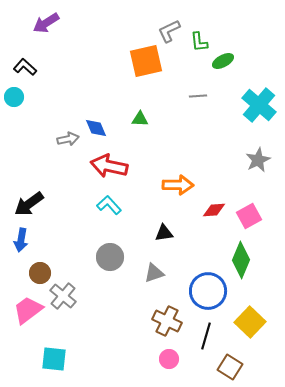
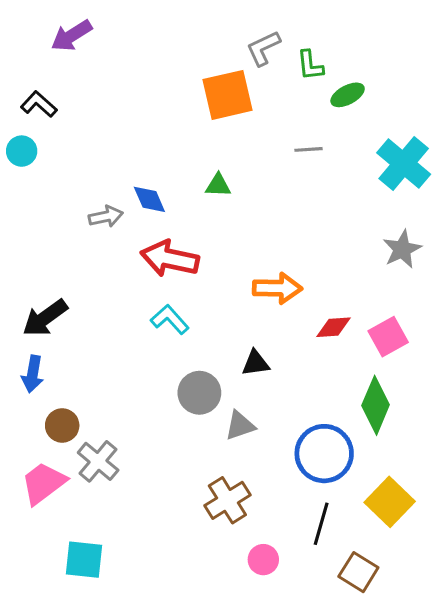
gray circle: (110, 257) -> (199, 393), moved
brown cross: (167, 321) -> (227, 500), moved, turned 32

